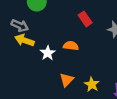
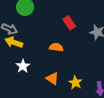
white star: (48, 53) -> (23, 66), moved
orange triangle: (67, 80) -> (52, 78), turned -40

